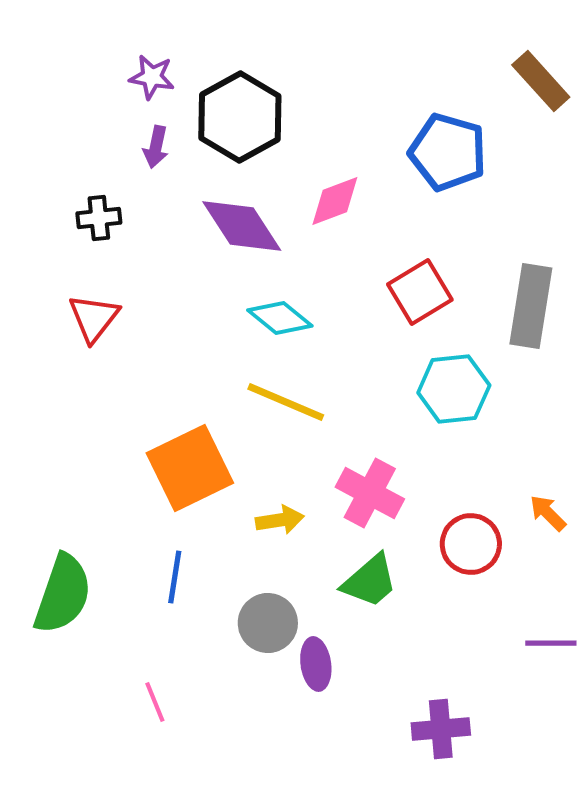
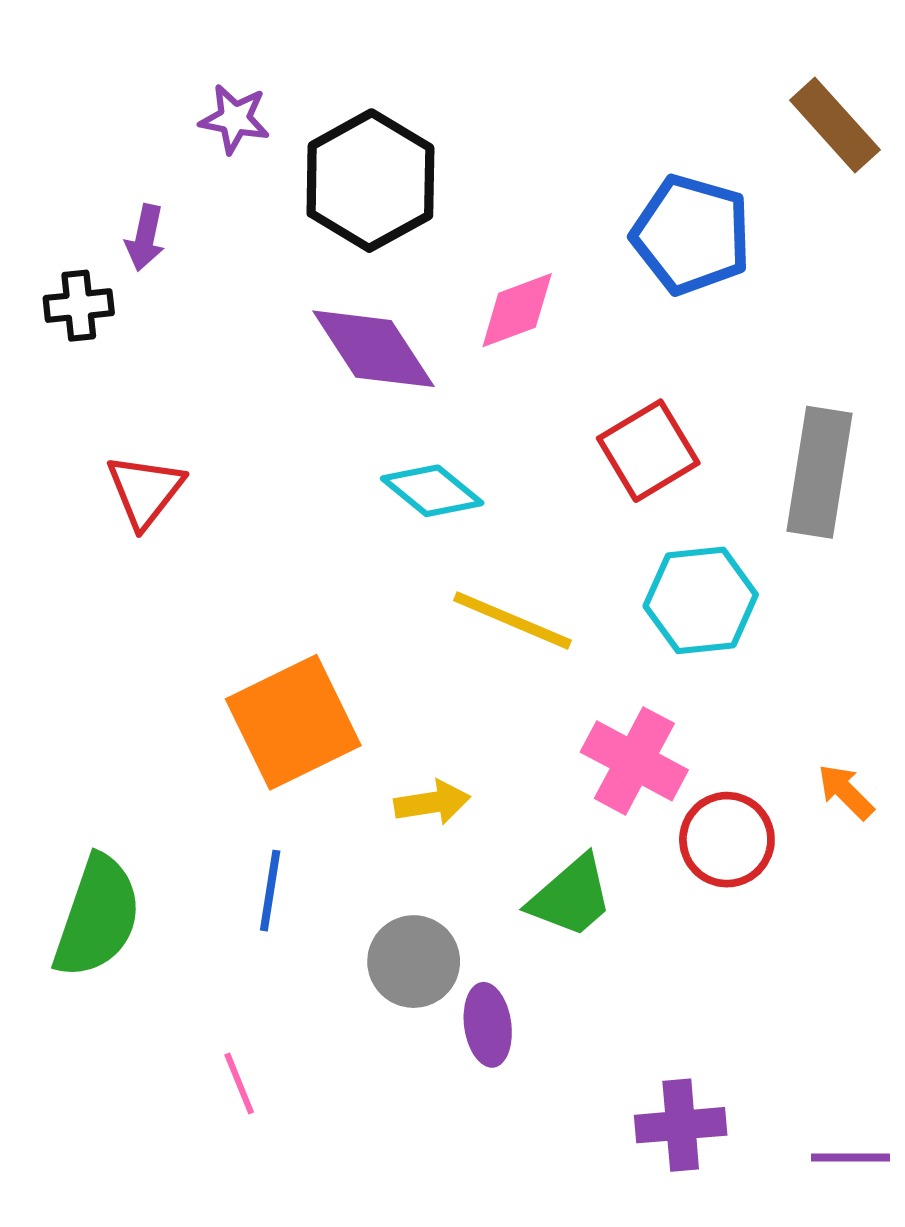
purple arrow: (156, 147) -> (145, 238), moved
black cross: (99, 218) -> (79, 306), moved
yellow line: (286, 402) -> (512, 620), moved
pink cross: (370, 493) -> (634, 761), moved
purple line: (551, 643) -> (850, 1158), moved

